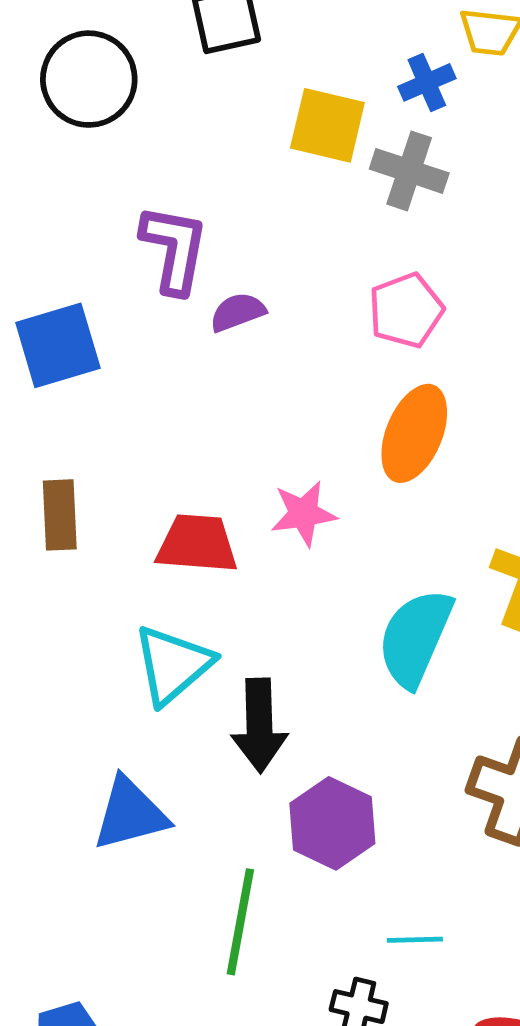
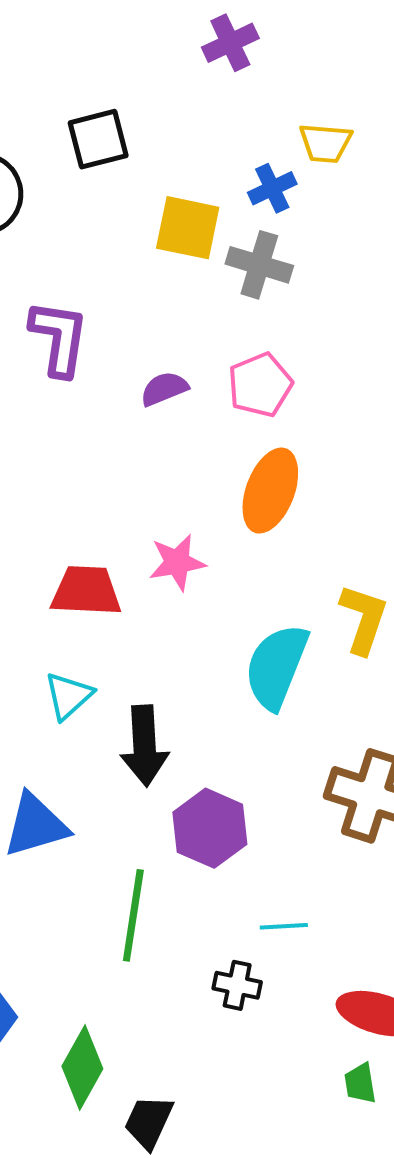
purple semicircle: (238, 312) -> (164, 389), moved
cyan triangle: (173, 665) -> (68, 696), size x0.7

